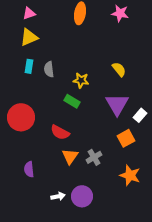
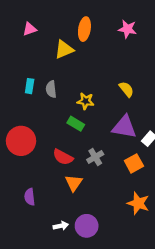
yellow triangle: (29, 37) -> (64, 49), moved
purple triangle: (117, 104) -> (124, 127), turned -50
gray cross: (94, 157) -> (95, 157), moved

